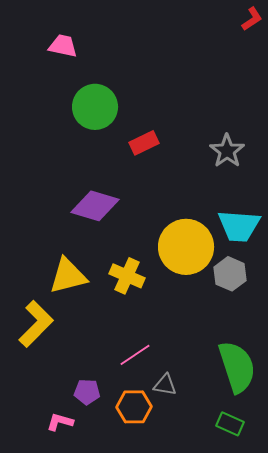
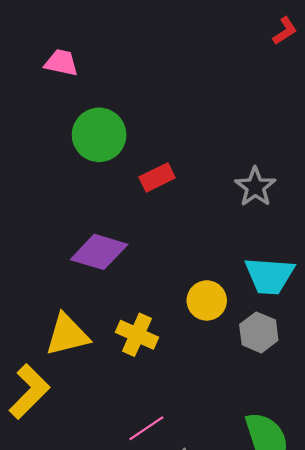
yellow circle: (186, 247) -> (207, 300), size x0.6

